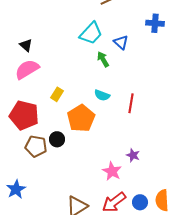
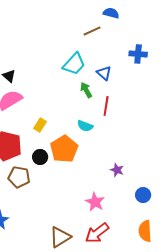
red line: (131, 103) -> (106, 106), moved
black circle: (57, 139) -> (40, 157), moved
purple star: (133, 155) -> (117, 170), moved
blue circle: (140, 202) -> (143, 195), moved

